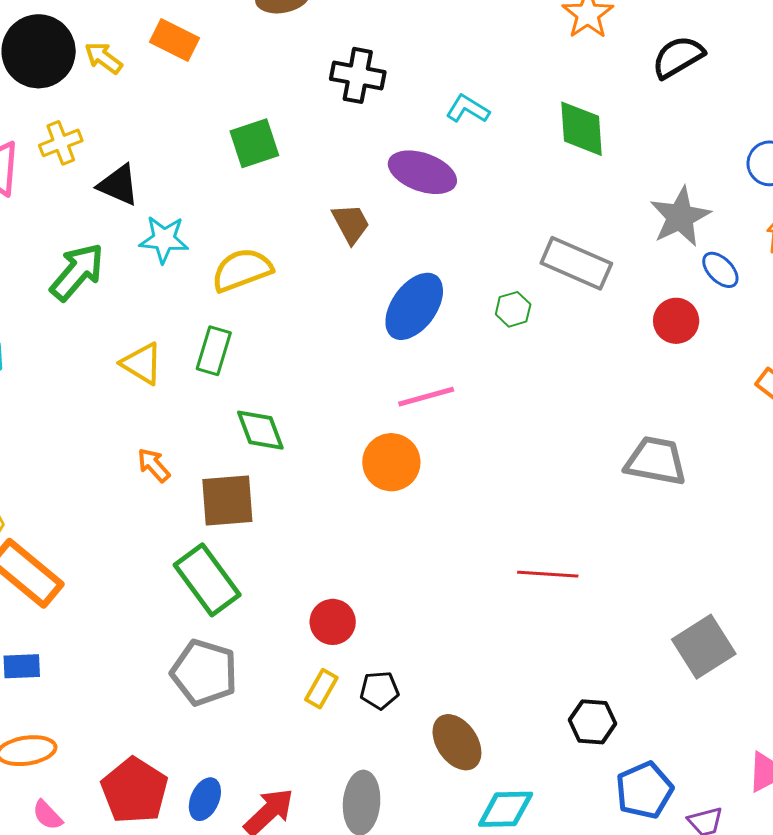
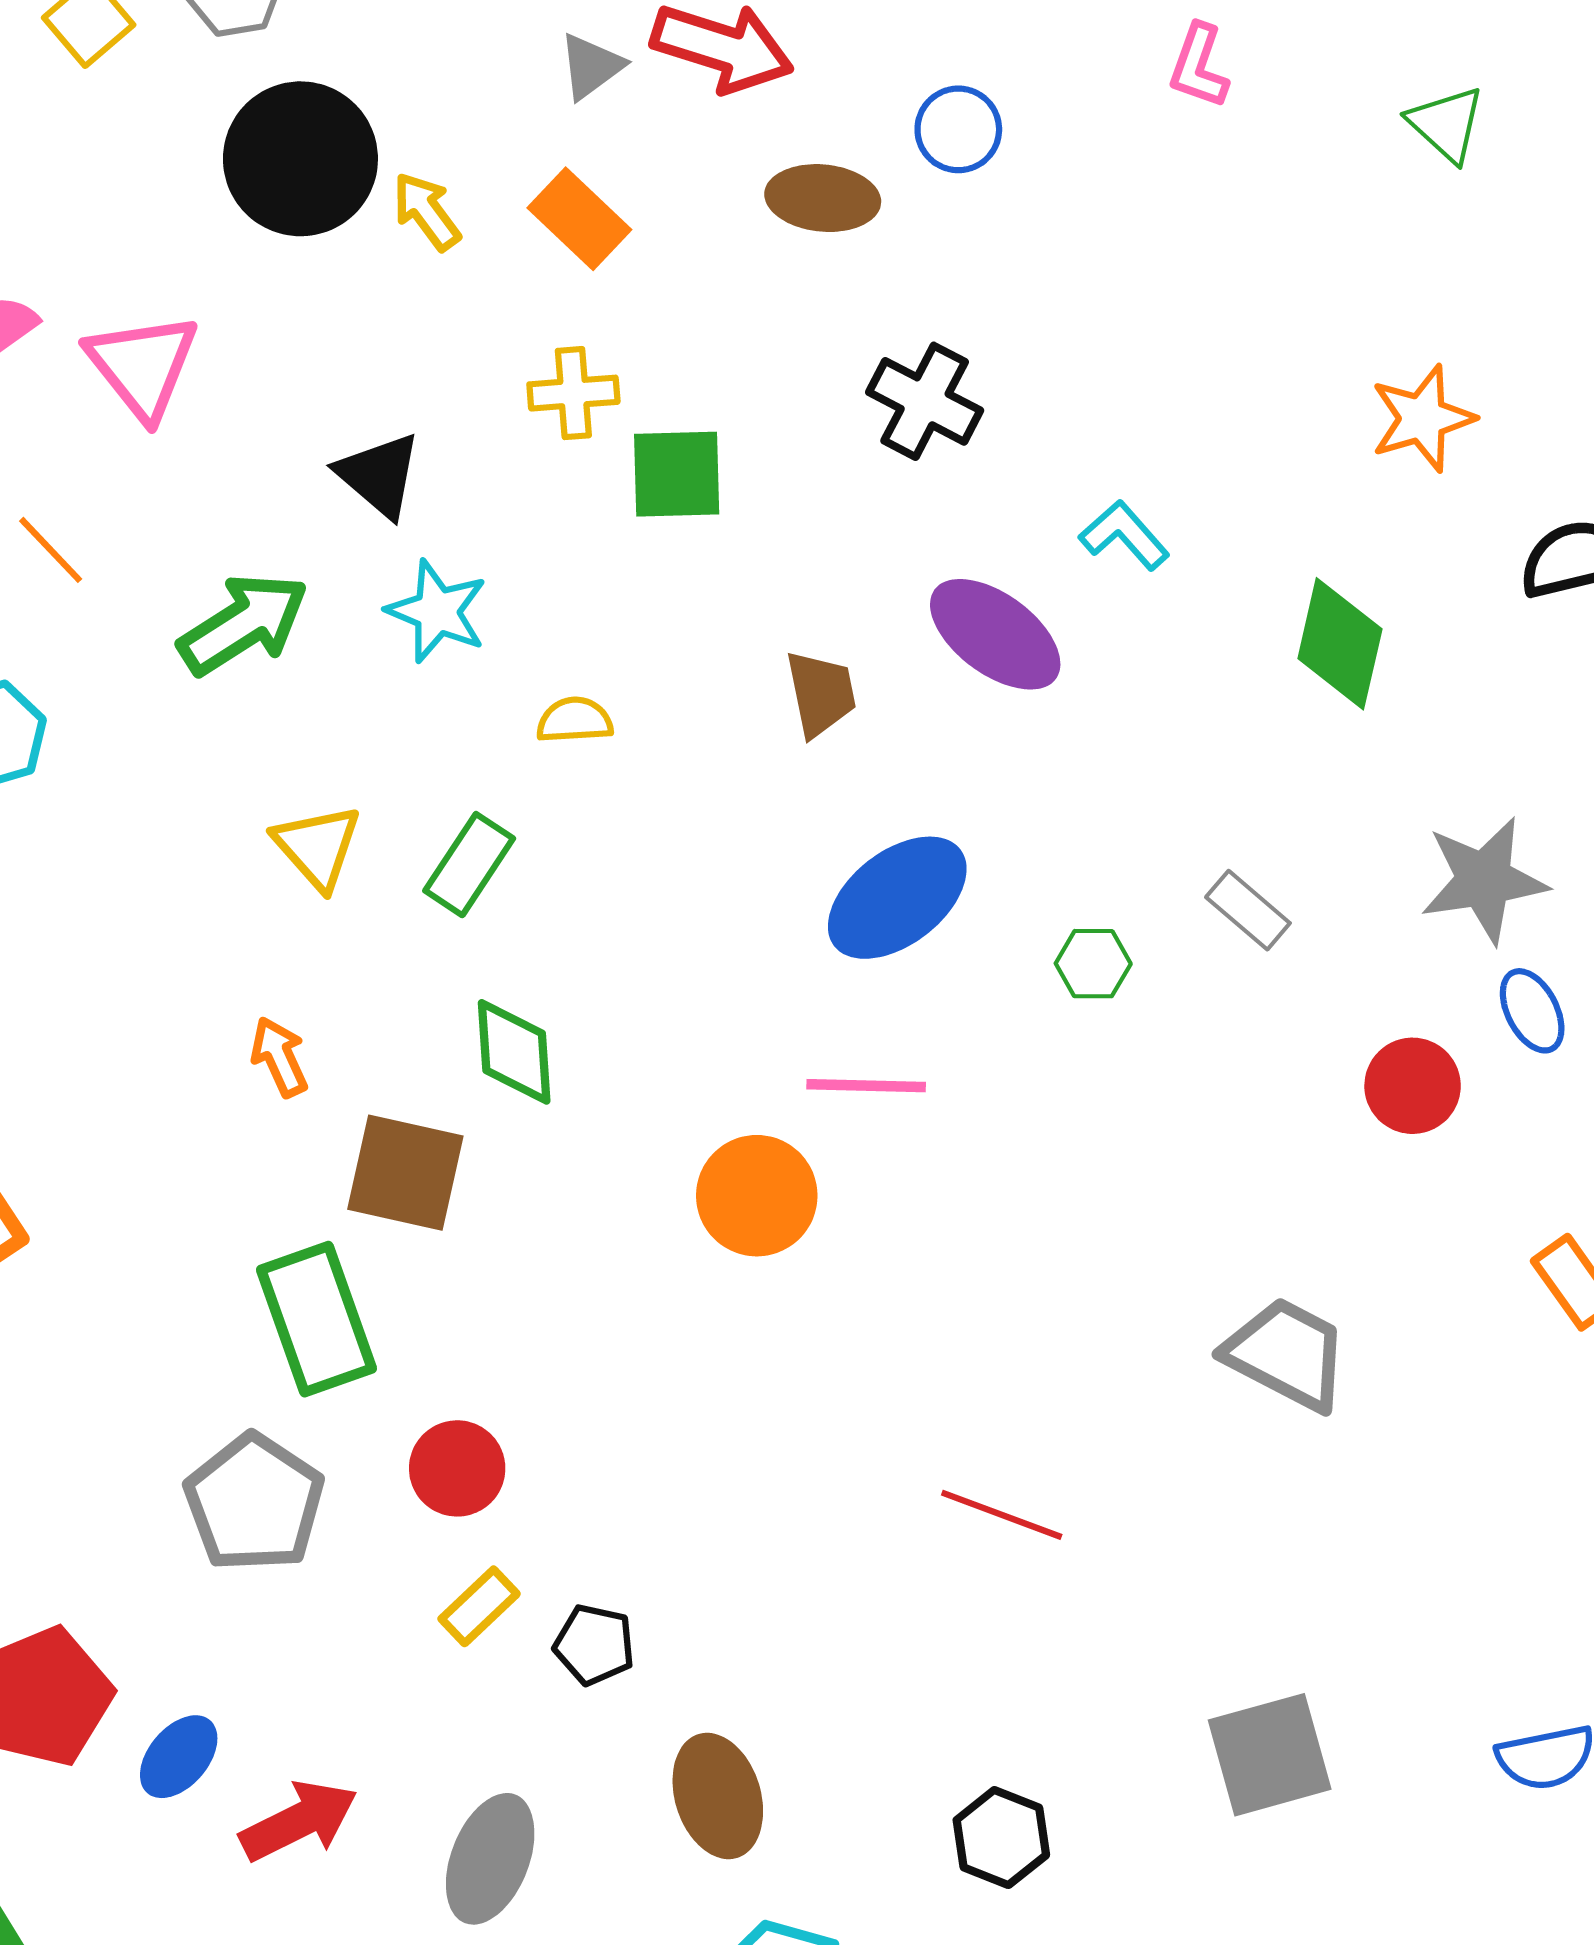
yellow cross: (61, 143) -> (573, 393), moved
gray rectangle: (576, 263) -> (1248, 910), size x0.6
yellow semicircle: (242, 270) -> (575, 720), size x0.6
red circle: (333, 622) -> (457, 1468), moved

